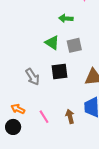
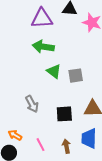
green arrow: (66, 18) -> (43, 47), moved, size x1.5
black square: (59, 71) -> (64, 114), moved

